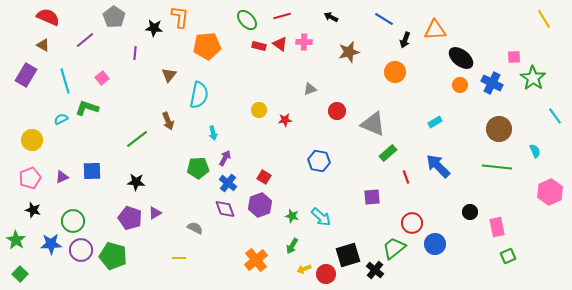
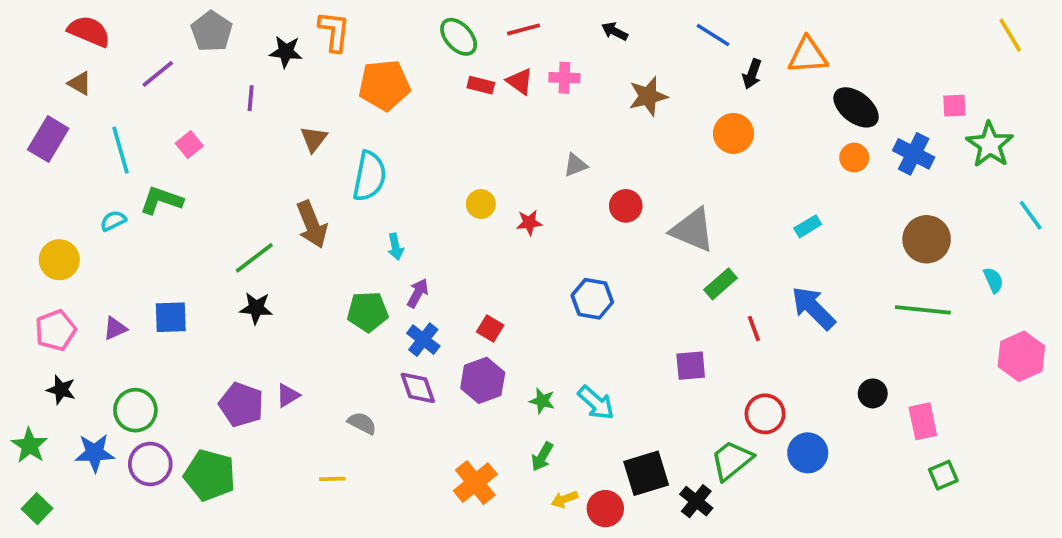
brown arrow: (168, 121) -> (312, 224), size x1.4
black star: (136, 182) -> (256, 308), moved

